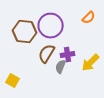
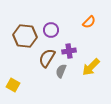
purple circle: (51, 26) -> (51, 30), size x0.6
purple cross: (68, 55) -> (69, 51), moved

